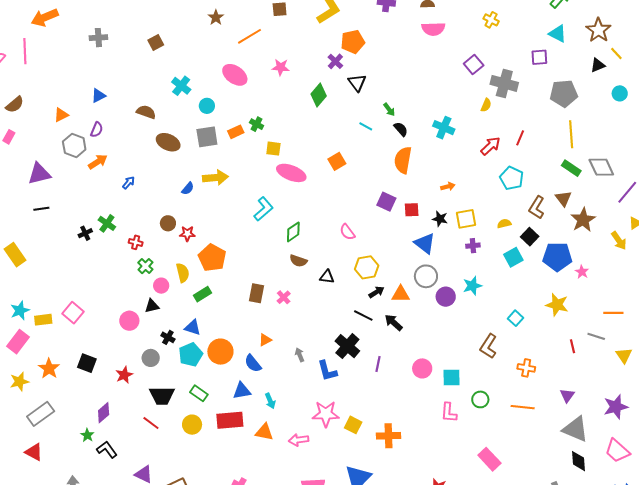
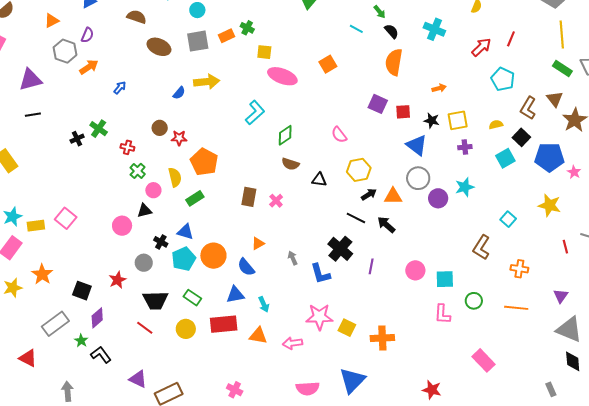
black square: (87, 363) -> (82, 291), moved
gray rectangle: (41, 414) -> (55, 324), moved

